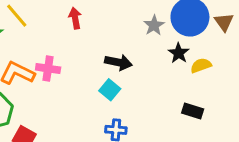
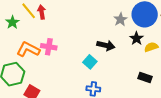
red arrow: (75, 18) -> (42, 12), moved
black arrow: (118, 62) -> (106, 45), moved

